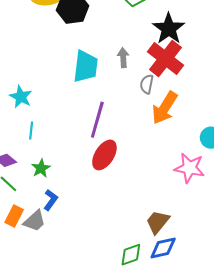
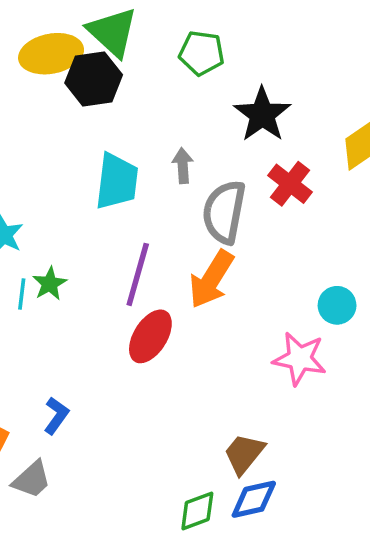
red cross: (165, 59) -> (290, 184), moved, size x0.7
gray semicircle: (147, 84) -> (224, 212), size x1.8
orange arrow: (165, 108) -> (211, 279), moved
green star: (41, 168) -> (50, 284), moved
gray trapezoid: (35, 221) -> (32, 479), moved

